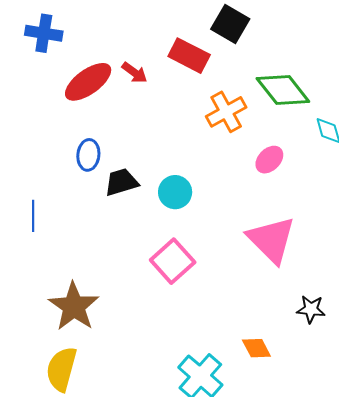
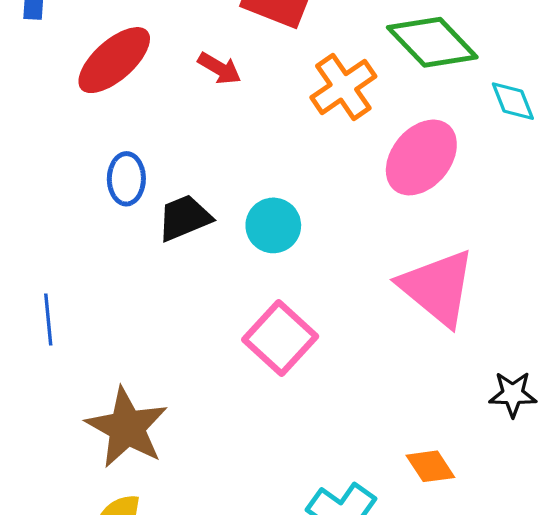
red arrow: (134, 73) -> (219, 68), moved
pink ellipse: (269, 160) -> (421, 157), size x1.6
blue line: (33, 216) -> (48, 319), moved

